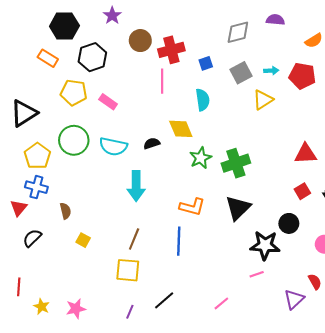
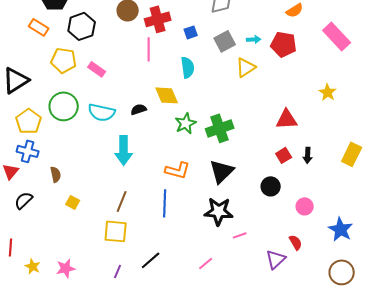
black star: (265, 245) -> (219, 211), moved

